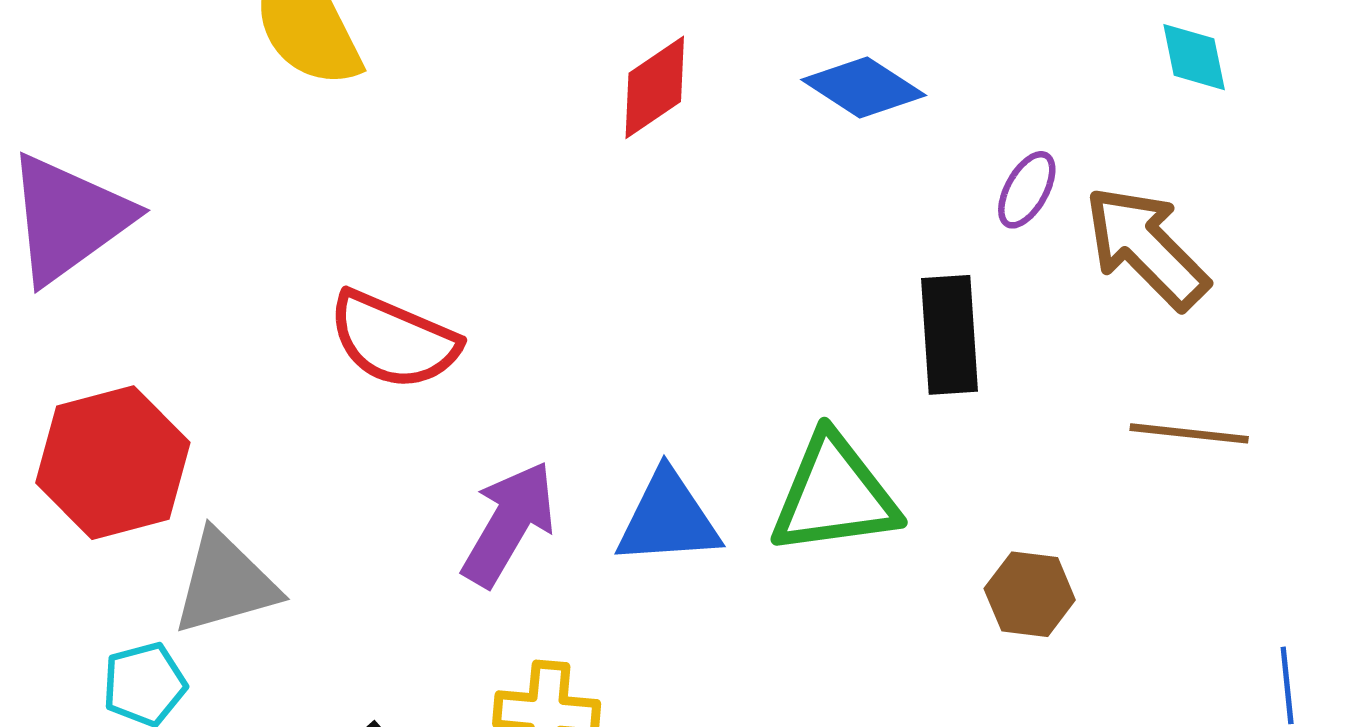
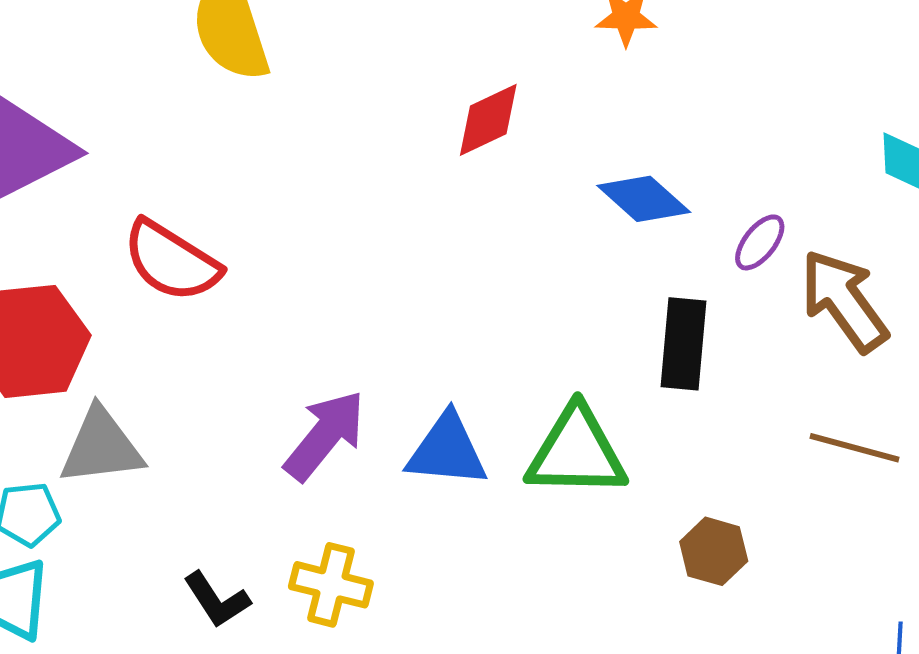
blue diamond: (864, 88) -> (644, 199), moved
red semicircle: (393, 340) -> (171, 261), moved

